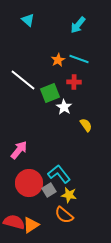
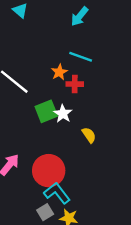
orange star: (58, 60) -> (59, 72), moved
green square: (50, 93) -> (46, 111), moved
red circle: (29, 183) -> (49, 171), moved

